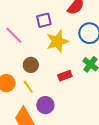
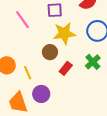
brown circle: (31, 65) -> (50, 52), moved
red rectangle: (65, 76) -> (66, 68), turned -40

